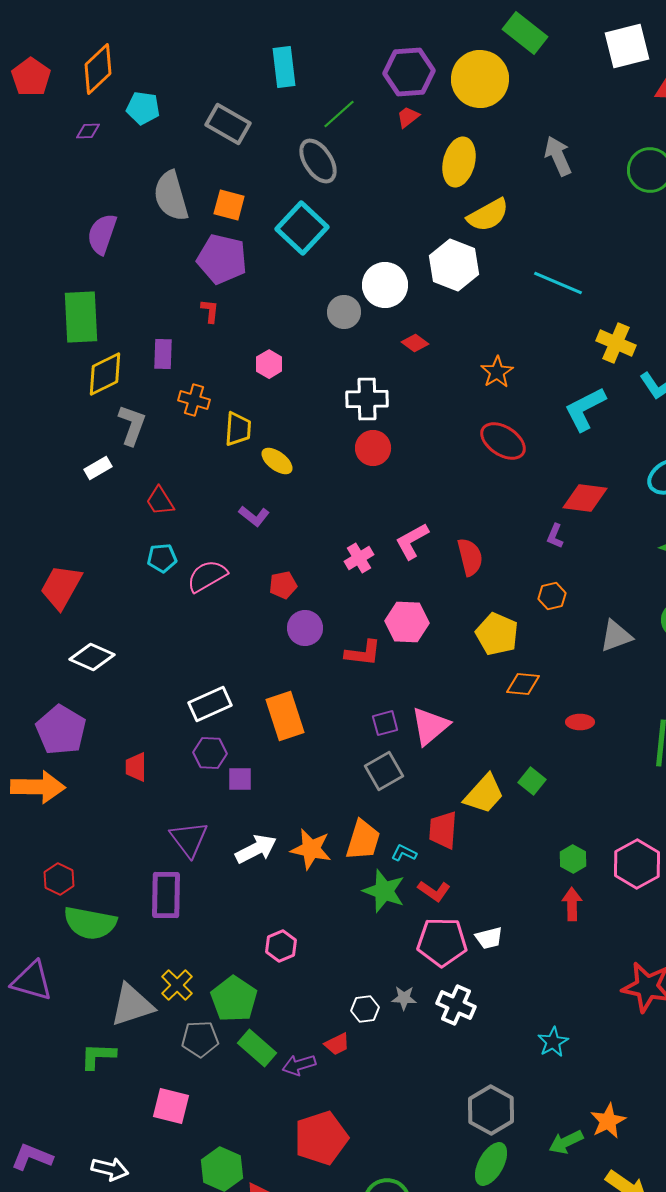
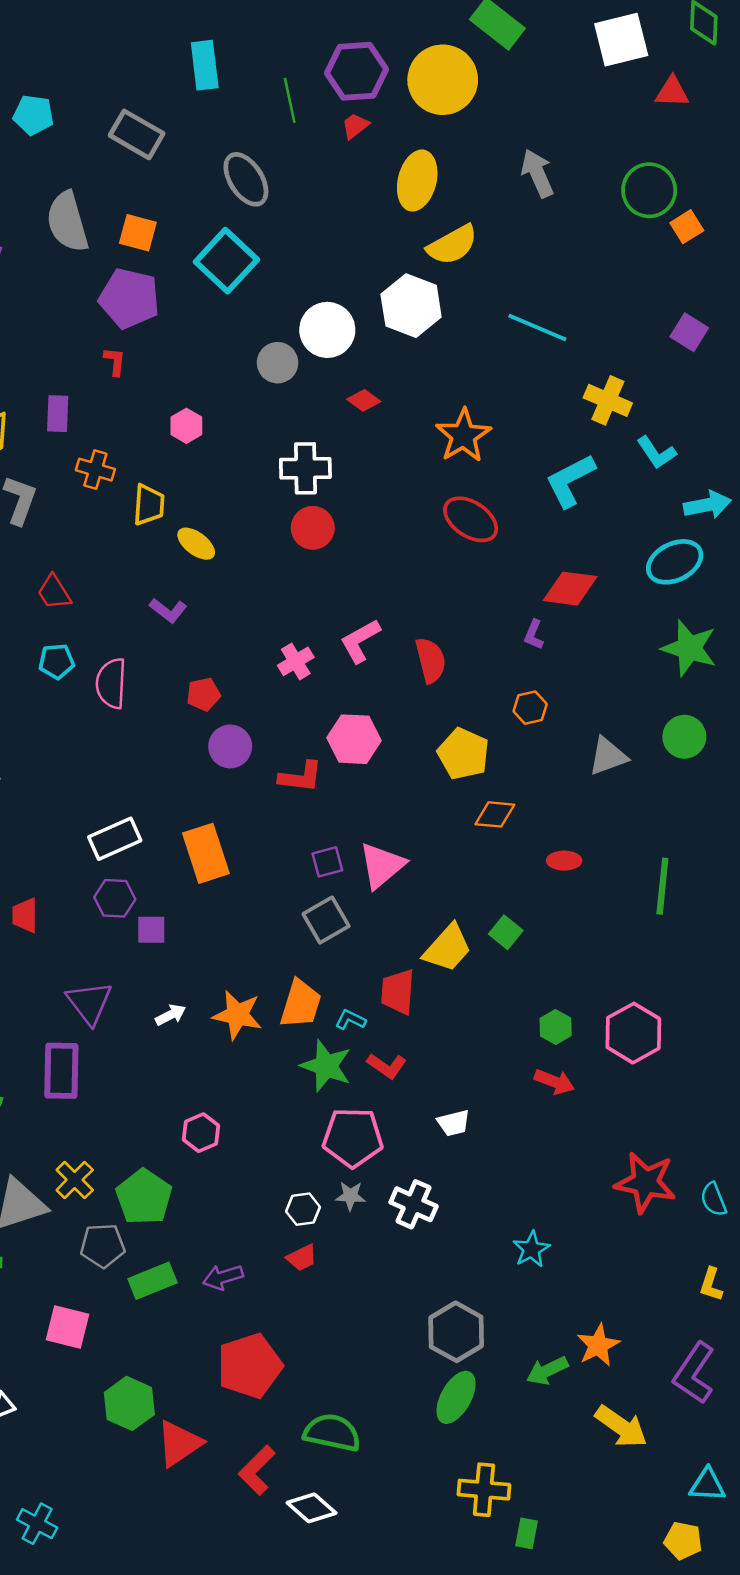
green line: (339, 114) -> (290, 100), moved, turned -60
orange star: (497, 372) -> (463, 436), size x1.4
pink semicircle: (207, 576) -> (111, 683), turned -57
white arrow: (256, 849) -> (171, 1015), size x0.6
red arrow: (572, 904) -> (554, 1082), turned 112
pink pentagon: (442, 942) -> (353, 1137), moved
red trapezoid: (337, 1044) -> (302, 1258), moved
green rectangle: (257, 1048) -> (152, 1281), moved, turned -63

